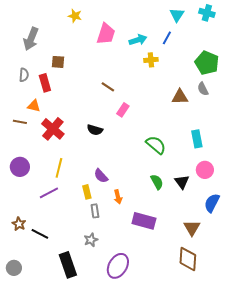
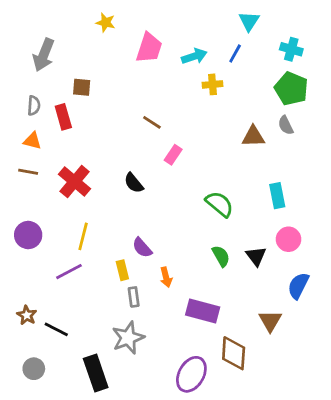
cyan cross: (207, 13) -> (291, 49), moved
orange triangle: (34, 106) -> (32, 141), moved
black semicircle: (95, 130) -> (134, 183), turned 35
gray star: (91, 240) -> (128, 338), size x1.6
brown diamond: (188, 259) -> (234, 353), moved
purple ellipse: (118, 266) -> (191, 374), moved
gray circle: (14, 268) -> (34, 369), moved

